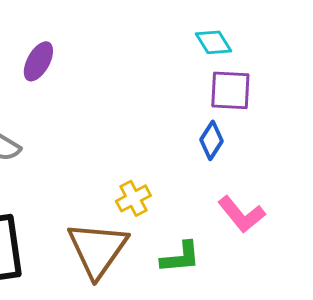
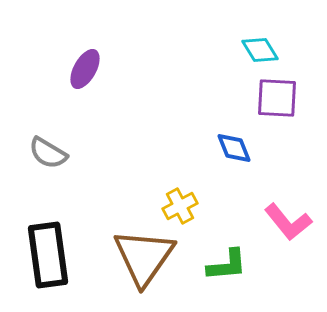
blue diamond: (211, 140) -> (234, 148), moved, turned -54

